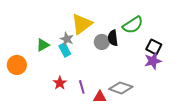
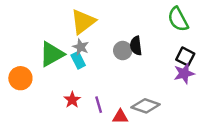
yellow triangle: (82, 24) -> (83, 22), moved
green semicircle: (133, 25) -> (178, 19), moved, turned 95
green triangle: (43, 45) -> (52, 54), size x1.6

